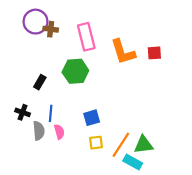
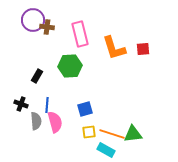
pink semicircle: (59, 132) -> (55, 122), size x1.5
orange line: (121, 145) -> (112, 134), turned 75
cyan rectangle: (133, 162) -> (106, 150), moved

